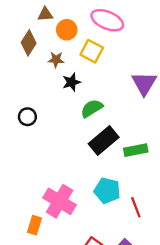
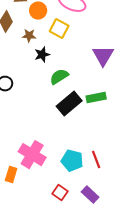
green rectangle: (136, 150) -> (96, 98), moved
cyan pentagon: (107, 191) -> (72, 161), moved

